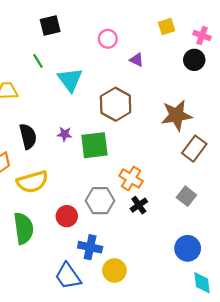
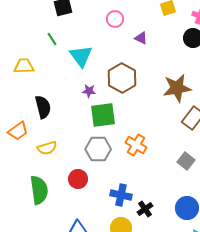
purple star: (65, 134) -> (89, 91), moved
yellow semicircle: (32, 182) -> (47, 148), size x0.7
gray hexagon: (100, 201) -> (98, 149), moved
black cross: (139, 205) -> (145, 209), moved
blue cross: (90, 247) -> (121, 195), moved

